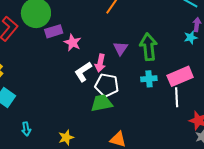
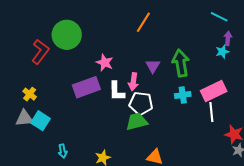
purple rectangle: (54, 31) -> (86, 87), moved, size x1.5
white L-shape: (83, 72) -> (117, 91), turned -55

